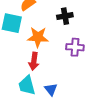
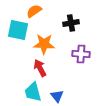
red arrow: (34, 61) -> (40, 68), turned 144

